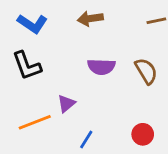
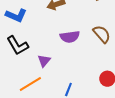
purple triangle: (66, 104) -> (44, 61), moved

